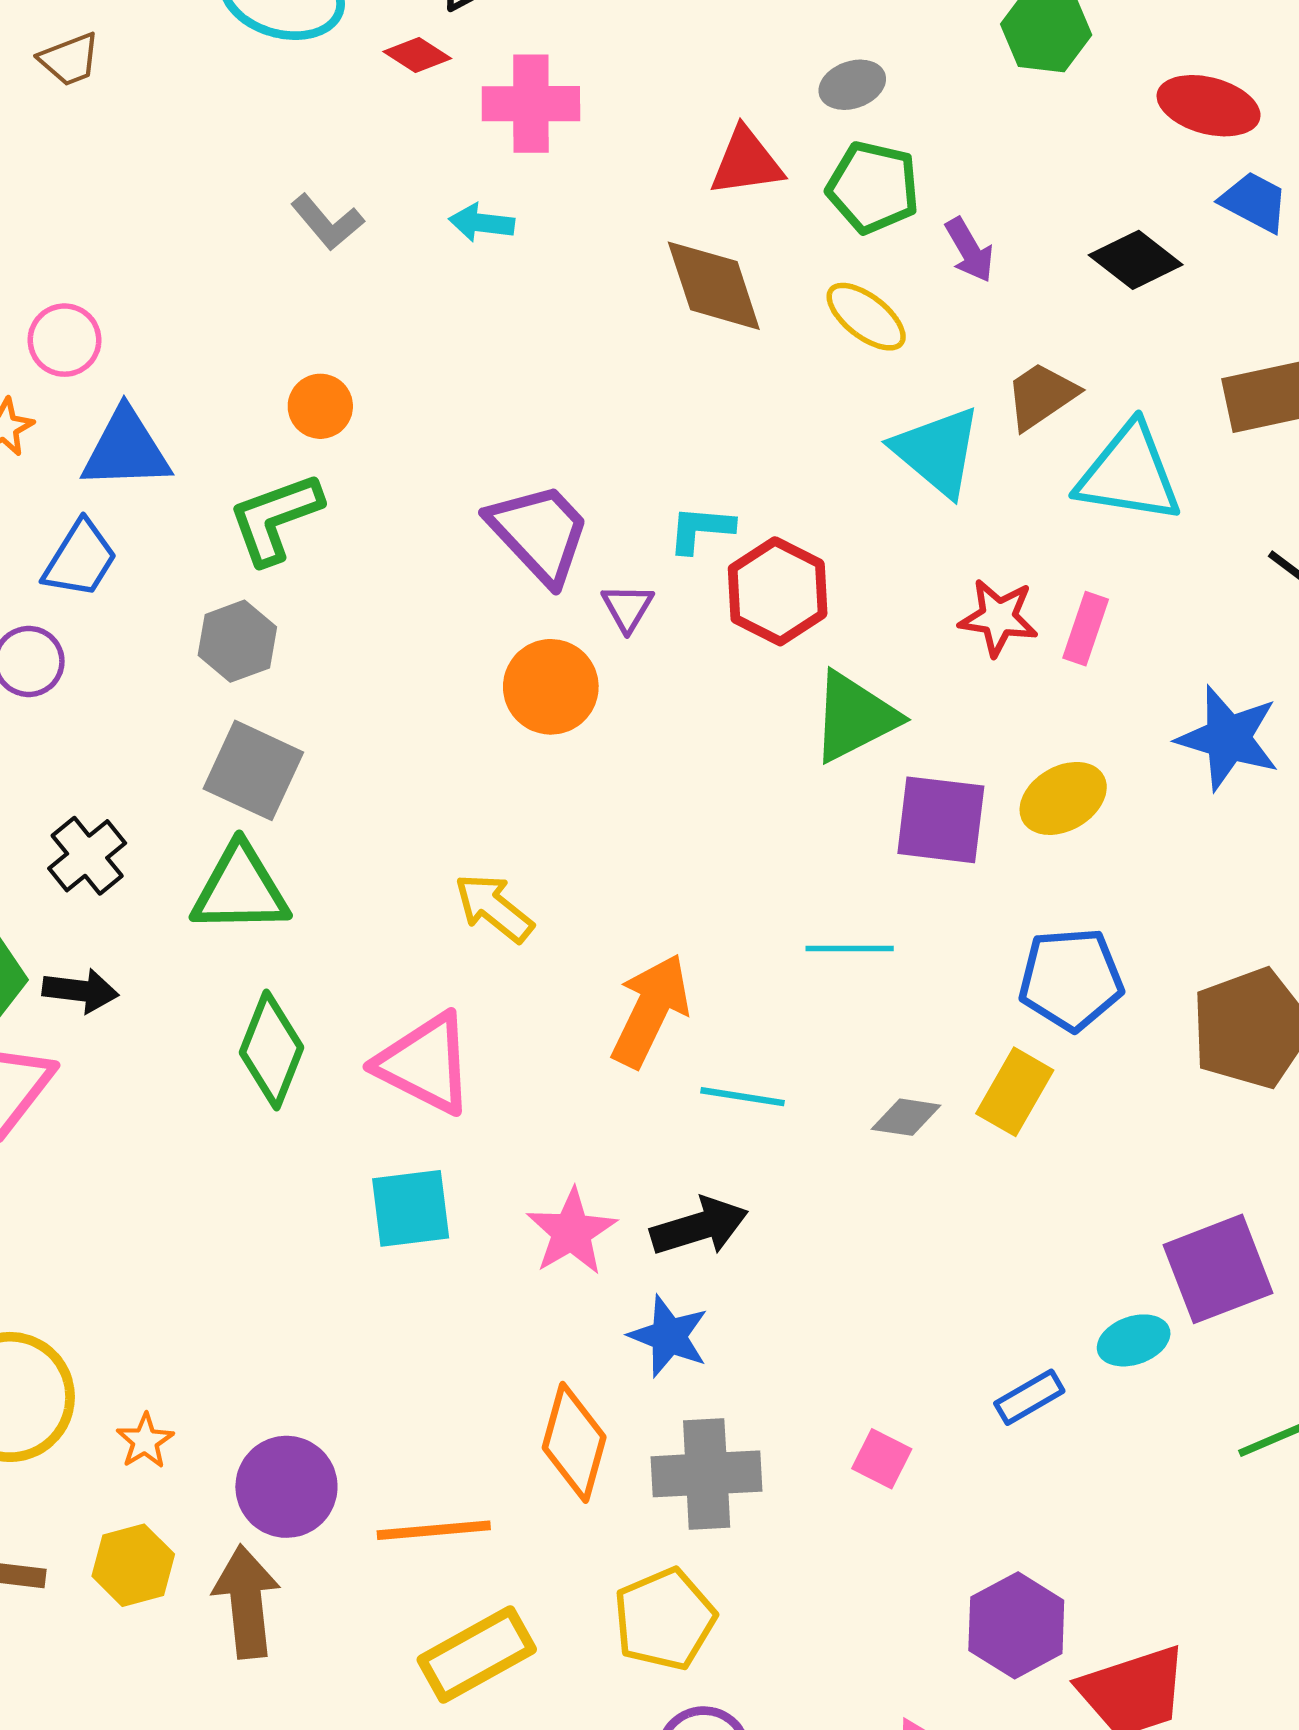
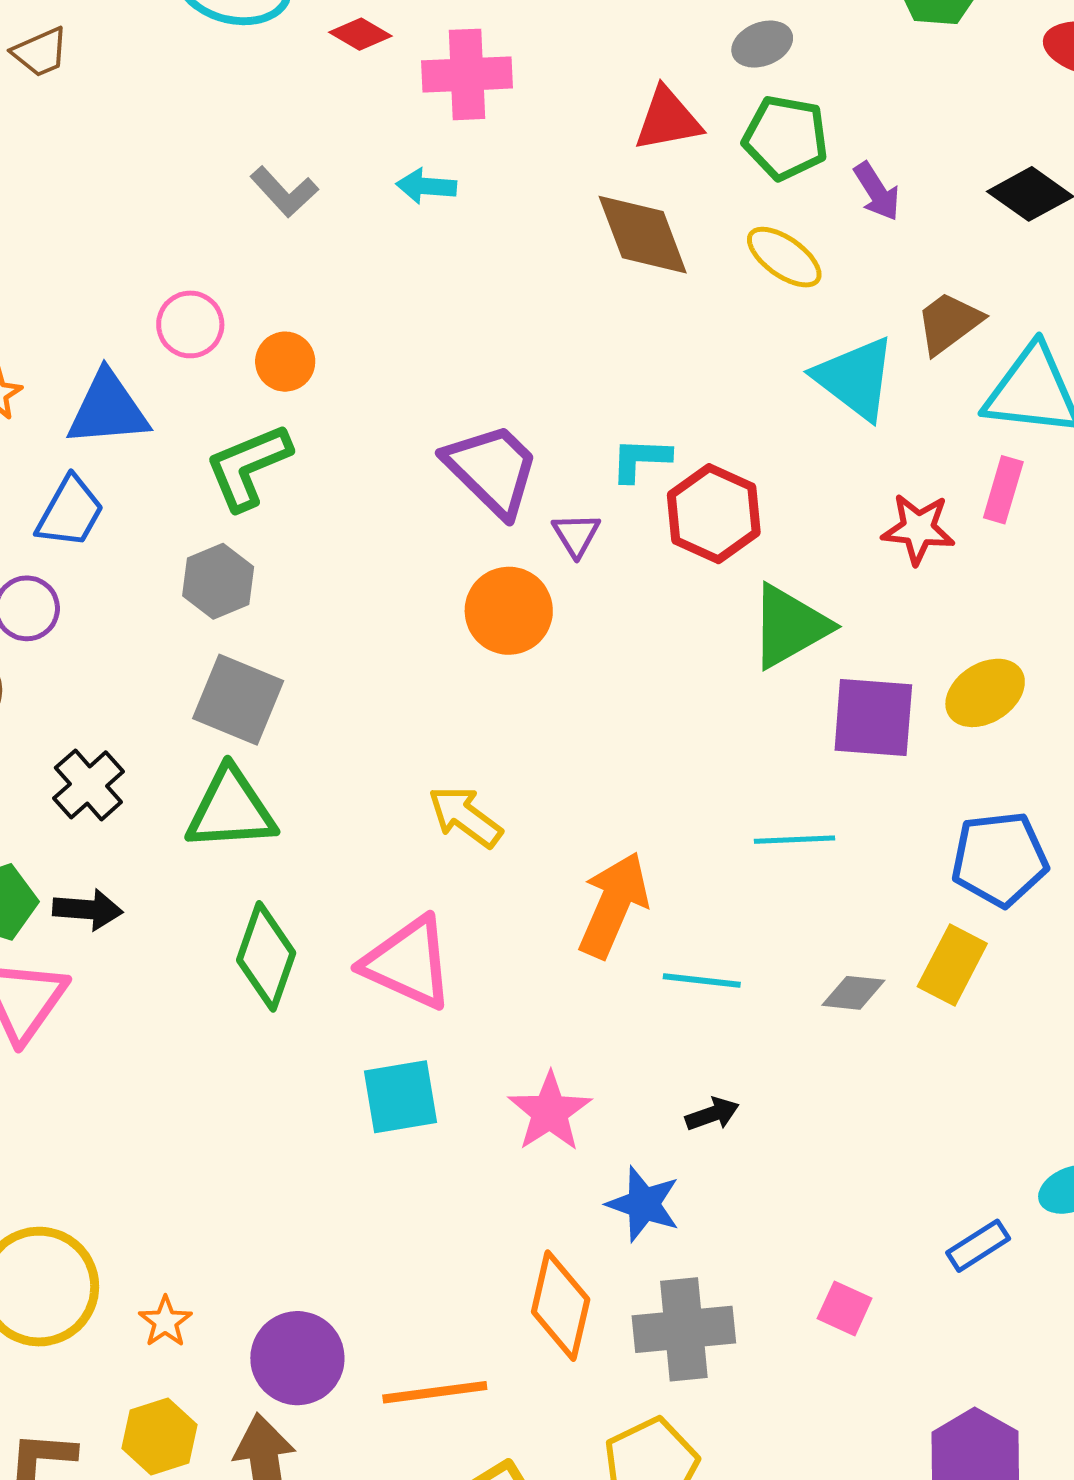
pink circle: (65, 340) -> (190, 324), moved
pink rectangle: (1086, 629) -> (1003, 490), moved
black arrow: (699, 1227) -> (712, 1114), moved, size x0.6

